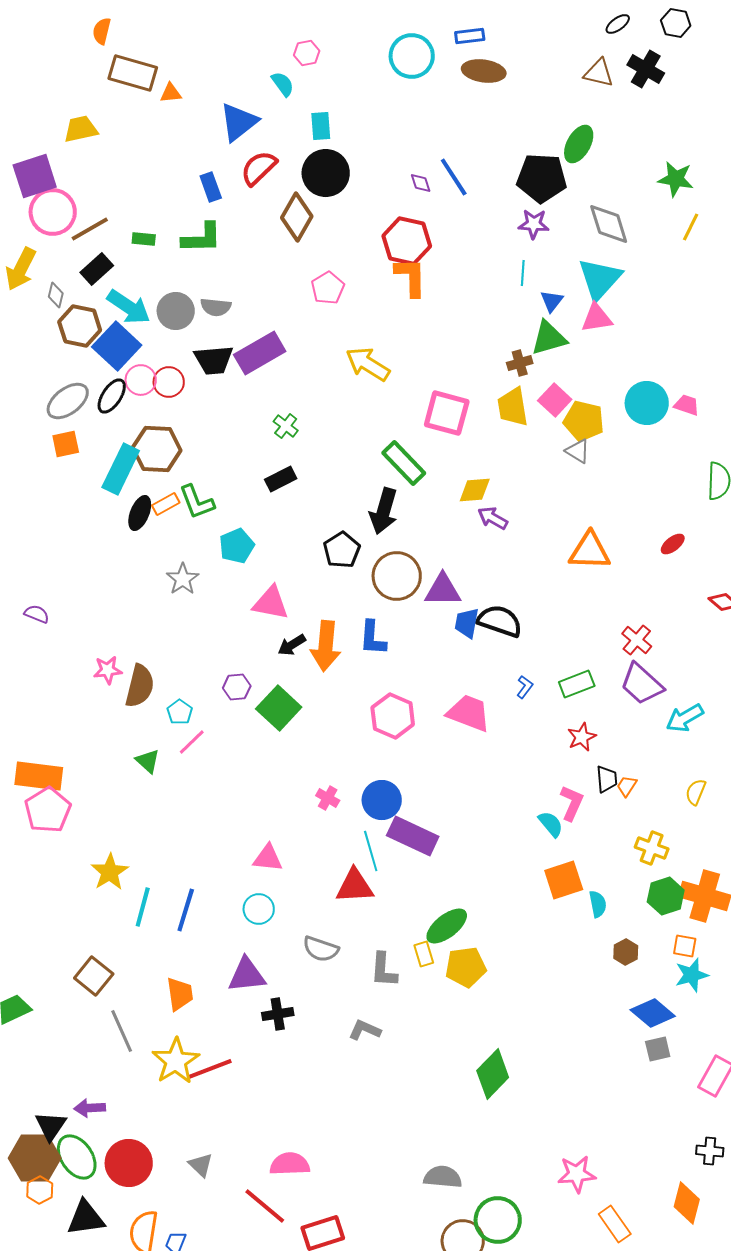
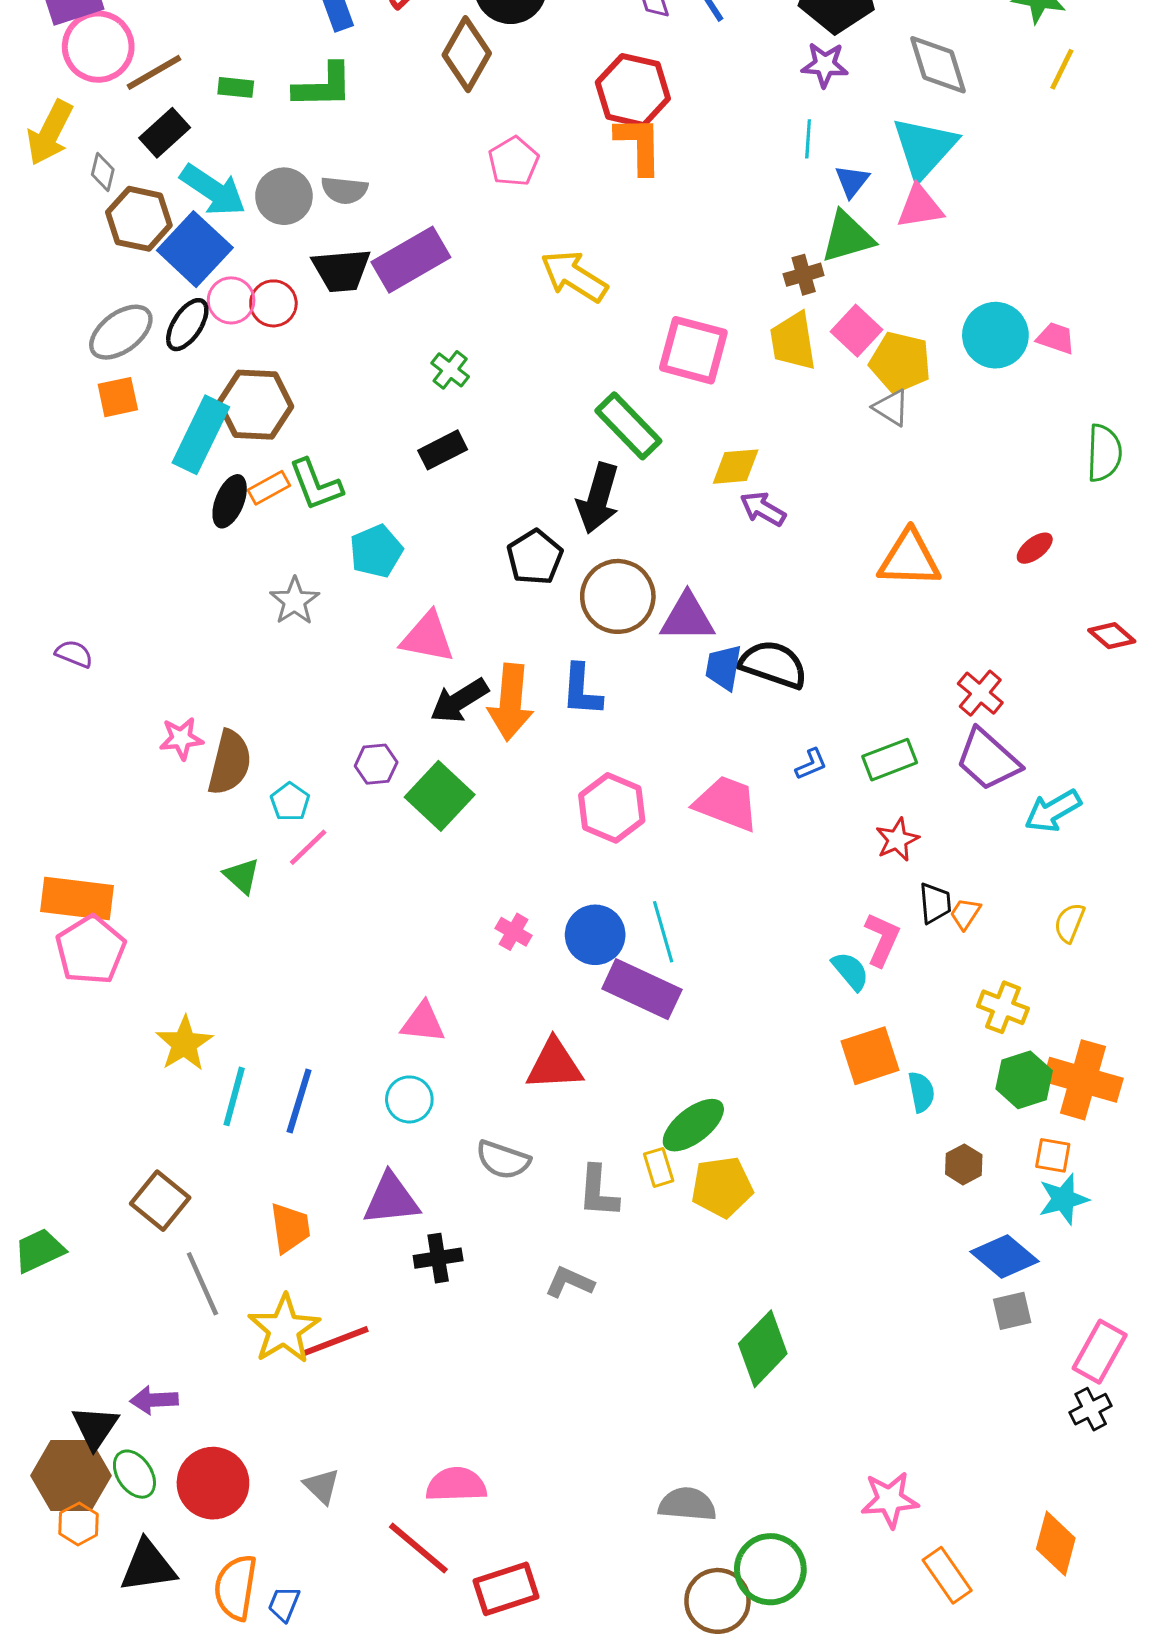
black arrow: (292, 645) -> (459, 701), size x1.4
blue L-shape: (525, 687) -> (811, 764), turned 30
cyan line: (371, 851) -> (663, 932), moved
black cross: (710, 1151) -> (1091, 1409), moved, turned -32
green ellipse: (77, 1157) -> (134, 1474), size x0.7

